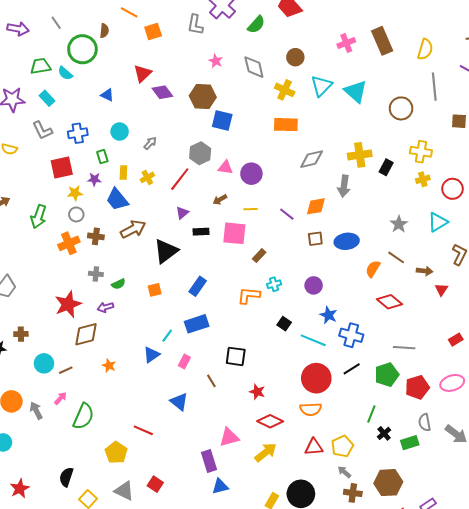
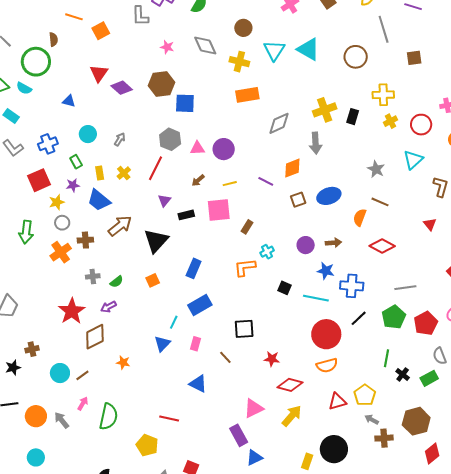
brown arrow: (425, 271) -> (333, 243), moved

